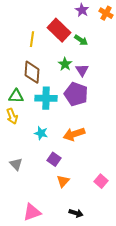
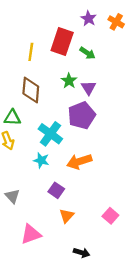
red rectangle: (59, 30) -> (62, 42), turned 65
purple pentagon: (76, 94) -> (82, 115), turned 30
cyan cross: (46, 98) -> (50, 134), moved, turned 35
pink triangle: (32, 212) -> (31, 234), moved

